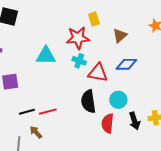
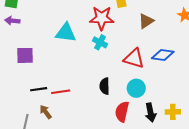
blue diamond: (126, 64) -> (163, 55), moved
red triangle: (98, 73) -> (134, 58), moved
black semicircle: (88, 101) -> (105, 86), size x0.7

